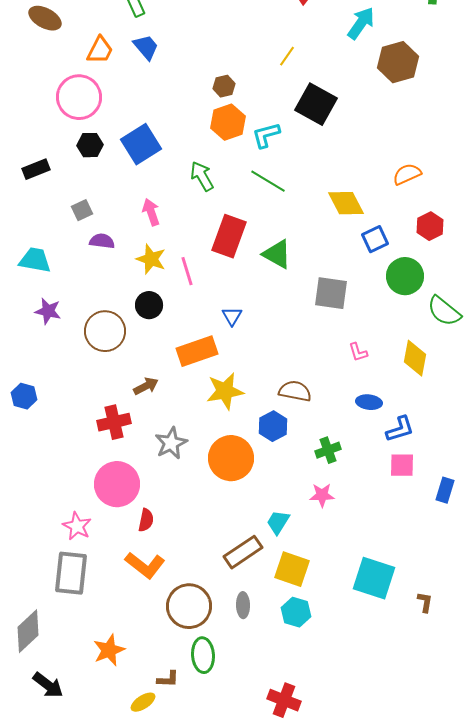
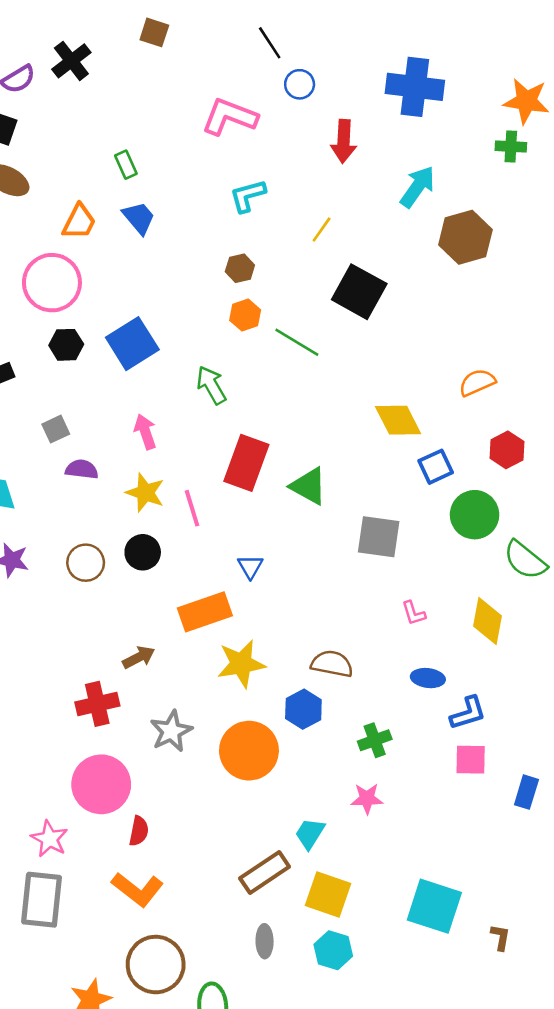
orange hexagon: (228, 122) -> (245, 315), size x0.7
cyan L-shape: (266, 135) -> (248, 196), moved
green line: (268, 181) -> (297, 342), moved
brown circle: (105, 331) -> (86, 563), moved, size x0.7
brown circle: (189, 606) -> (156, 965), moved

